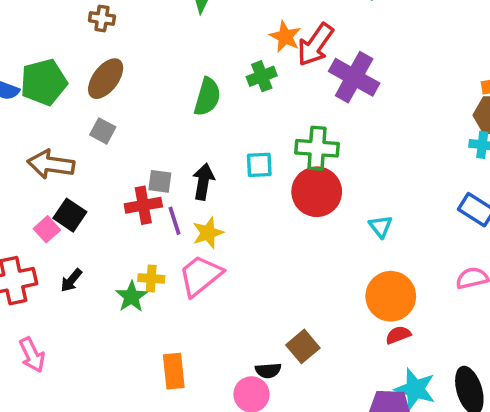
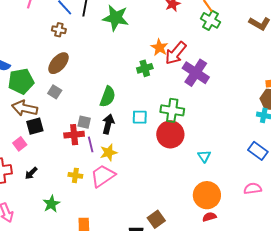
green pentagon: (44, 82) -> (21, 81), moved
green semicircle: (207, 97) -> (108, 97), moved
black square: (70, 215) -> (35, 126), moved, turned 36
green star: (131, 297) -> (51, 204), moved

